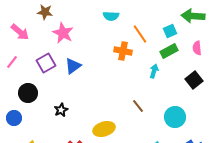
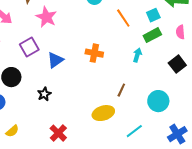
orange cross: (123, 51) -> (94, 53), moved
blue triangle: (73, 66) -> (55, 60), moved
brown line: (138, 106) -> (121, 90), turned 64
yellow ellipse: (104, 129) -> (103, 113), moved

